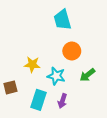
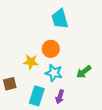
orange circle: (72, 51) -> (51, 49), moved

